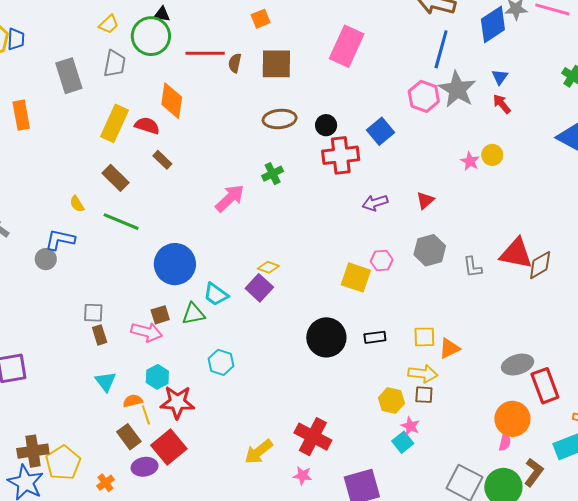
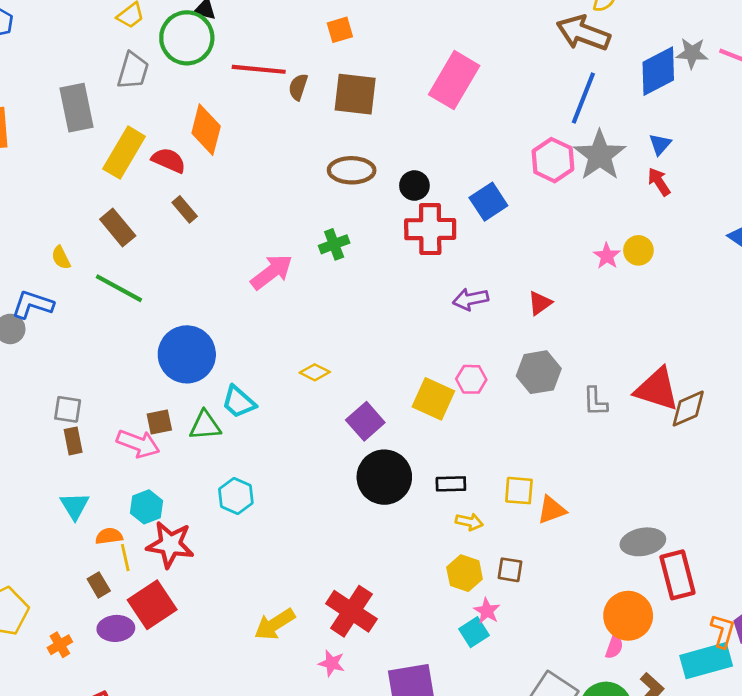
gray rectangle: (69, 76) -> (77, 108), moved
purple square: (259, 288) -> (365, 421), moved
yellow arrow: (423, 374) -> (469, 522), moved, size x0.7
brown rectangle: (129, 437) -> (99, 585), size x0.7

